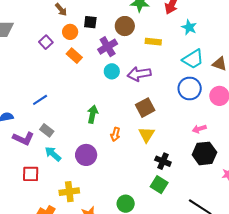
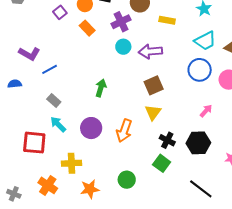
pink arrow: (199, 129) -> (206, 111), turned 144
orange arrow: (115, 134) -> (124, 131), moved, size x1.6
purple L-shape: (23, 138) -> (29, 54), moved
black hexagon: (204, 153) -> (198, 143), moved
red square: (31, 174) -> (34, 143), size x1.4

